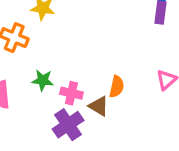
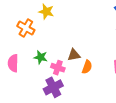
brown triangle: (99, 106) -> (74, 55), moved, turned -48

